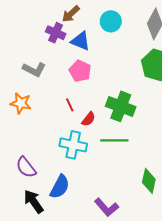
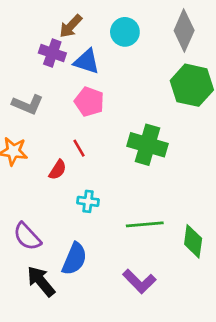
red semicircle: (89, 119) -> (58, 170), moved
green line: (114, 140) -> (145, 224), moved
cyan cross: (73, 145) -> (88, 201), size x0.6

